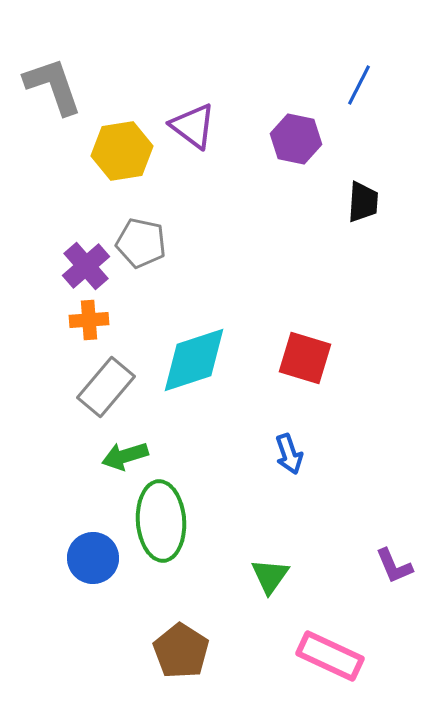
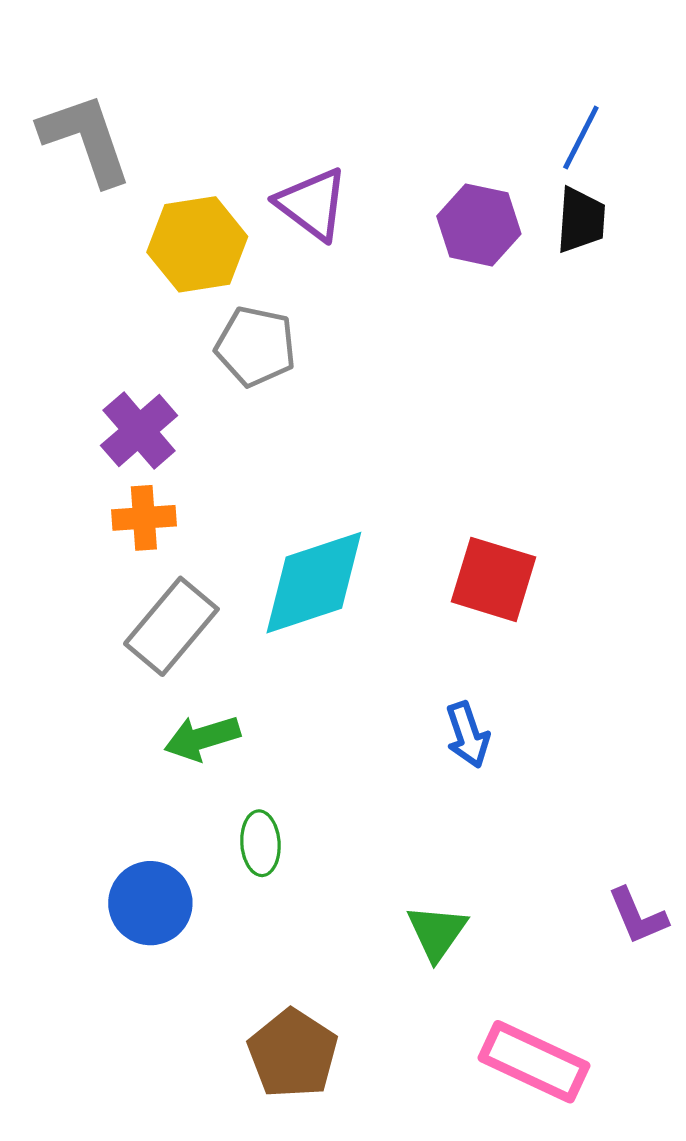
black trapezoid: (363, 202) -> (581, 220), moved
gray pentagon: (141, 243) -> (256, 346), moved
green ellipse: (161, 521) -> (260, 843), size x0.5

